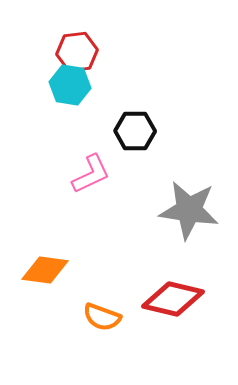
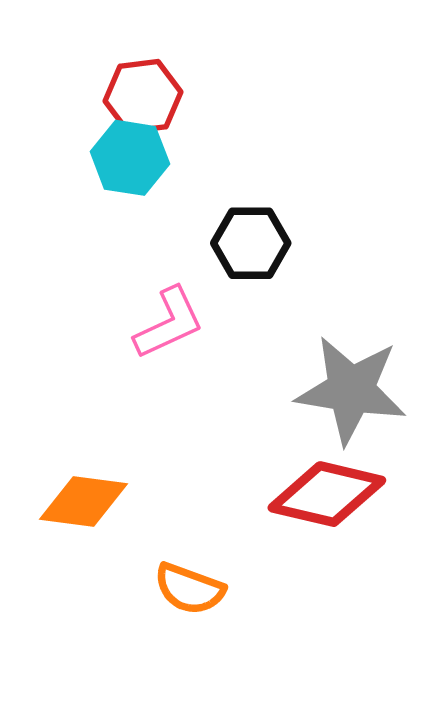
red diamond: (173, 299) -> (327, 494), moved

